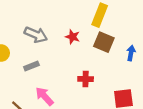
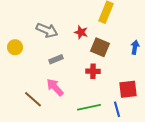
brown square: (104, 42) -> (100, 47), moved
gray rectangle: (31, 66) -> (56, 59), moved

